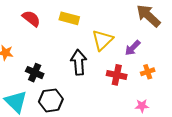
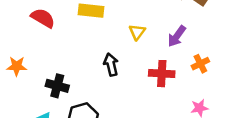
yellow triangle: (102, 40) -> (137, 32), size x0.6
black arrow: (79, 62) -> (111, 65), size x0.7

